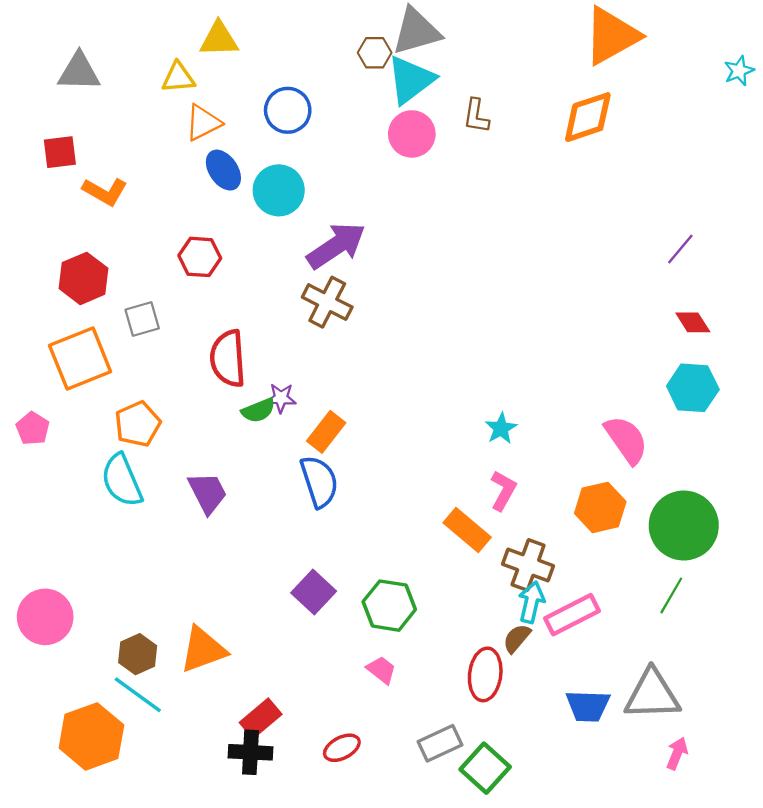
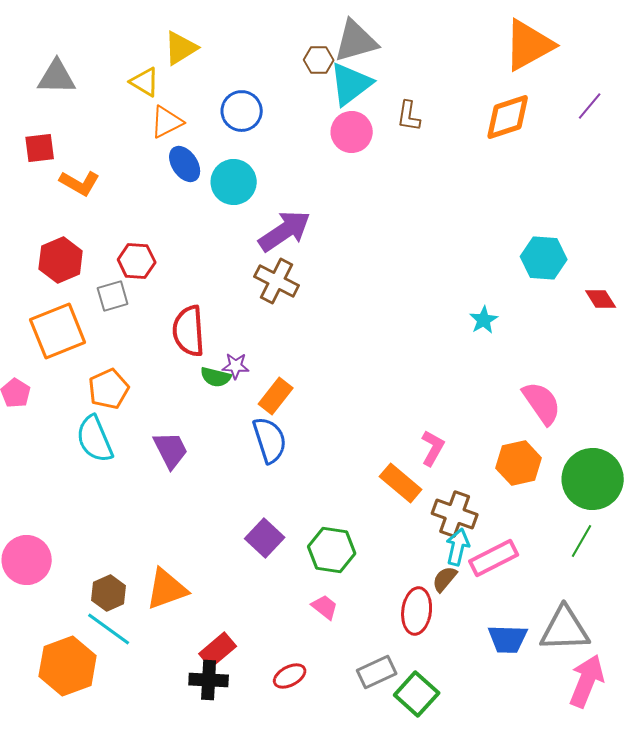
yellow triangle: (219, 39) -> (181, 48), turned -30
yellow triangle: (178, 78) -> (145, 82), turned 36
purple line: (680, 249) -> (590, 106), moved
red hexagon: (200, 257) -> (137, 261), moved
cyan hexagon: (693, 388) -> (544, 258), moved
green semicircle: (258, 410) -> (216, 377), turned 36
cyan star: (501, 428) -> (484, 320), moved
pink arrow: (677, 753) -> (587, 681), size x1.8

